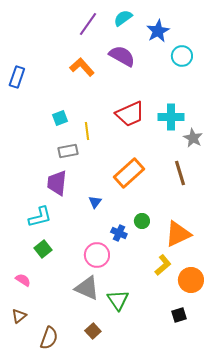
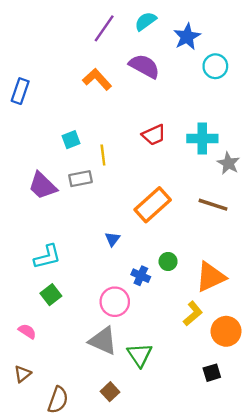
red trapezoid: (130, 114) -> (154, 135), size x0.7
brown line: (180, 173) -> (213, 205), turned -55
purple trapezoid: (57, 183) -> (43, 186), moved, turned -52

